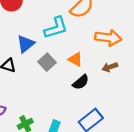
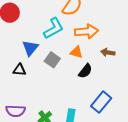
orange arrow: (108, 38) -> (86, 31), moved
brown arrow: (110, 67) -> (108, 52), turned 40

